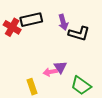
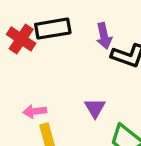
pink arrow: (50, 72) -> (35, 111), moved

